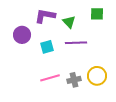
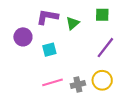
green triangle: (69, 22) -> (73, 23), turned 32
purple line: (76, 43) -> (105, 48), moved, turned -50

